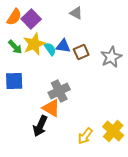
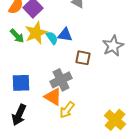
brown square: (81, 52) -> (83, 58), moved, turned 35
blue square: (14, 81) -> (21, 83), moved
black arrow: (40, 126) -> (19, 115), moved
yellow arrow: (85, 136) -> (67, 110), moved

